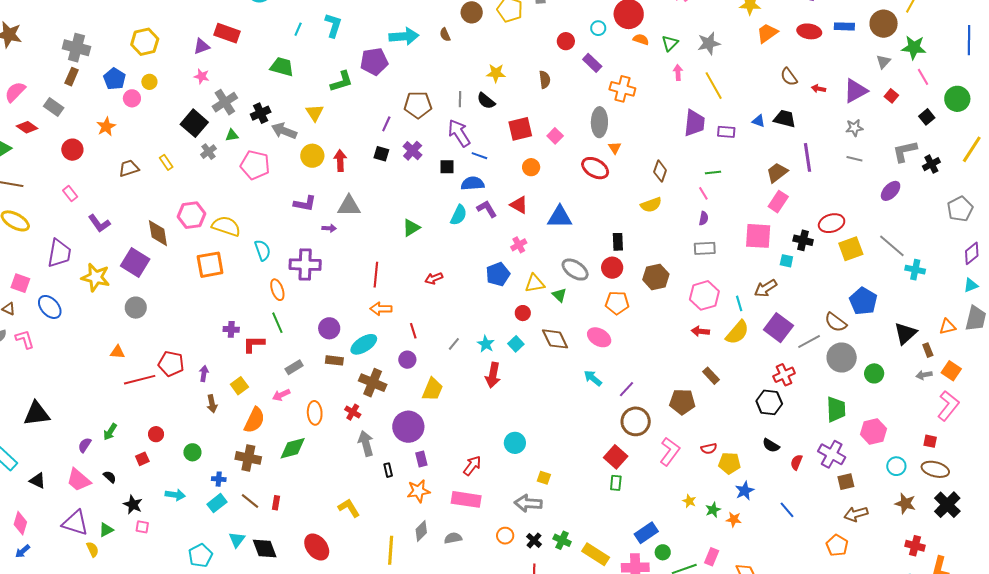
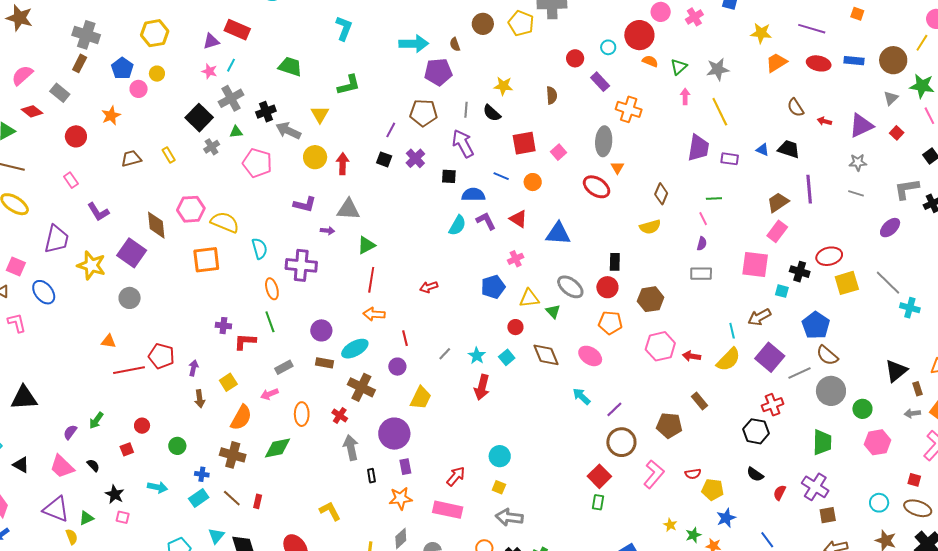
cyan line: (298, 29) -> (231, 65), moved
purple pentagon: (374, 62) -> (438, 72), moved
blue line: (479, 156) -> (501, 176), moved
green triangle: (411, 228) -> (366, 245), moved
pink hexagon: (704, 295) -> (660, 346), moved
blue pentagon: (863, 301) -> (816, 325), moved
pink hexagon: (873, 431) -> (878, 442), moved
yellow square: (544, 478) -> (499, 487), moved

